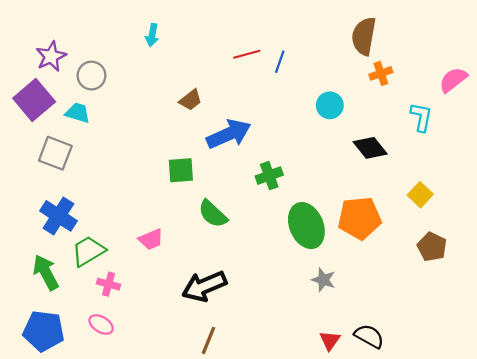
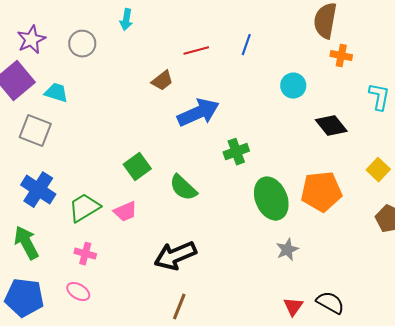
red line: (247, 54) -> (196, 51), moved
orange cross: (381, 73) -> (341, 56), turned 30
gray circle: (91, 76) -> (82, 44), moved
green square: (181, 170) -> (137, 167), moved, turned -32
green trapezoid: (88, 251) -> (84, 208), moved
gray star: (323, 280) -> (287, 250), turned 30

